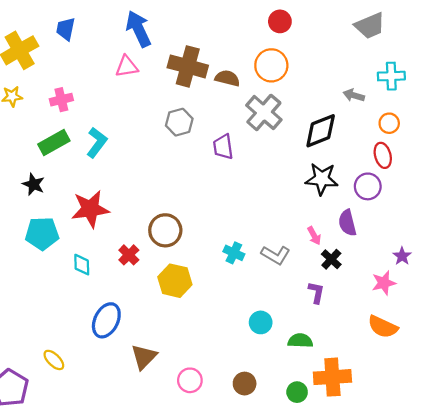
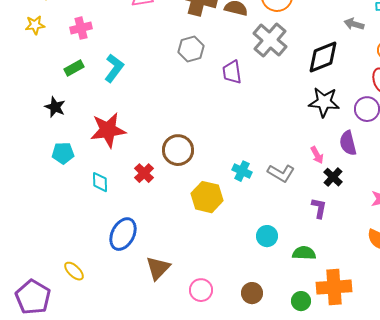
green rectangle: (54, 142) -> (74, 68), size x0.7
cyan pentagon: (42, 234) -> (63, 153), size x0.7
yellow hexagon: (175, 281) -> (207, 197), moved

